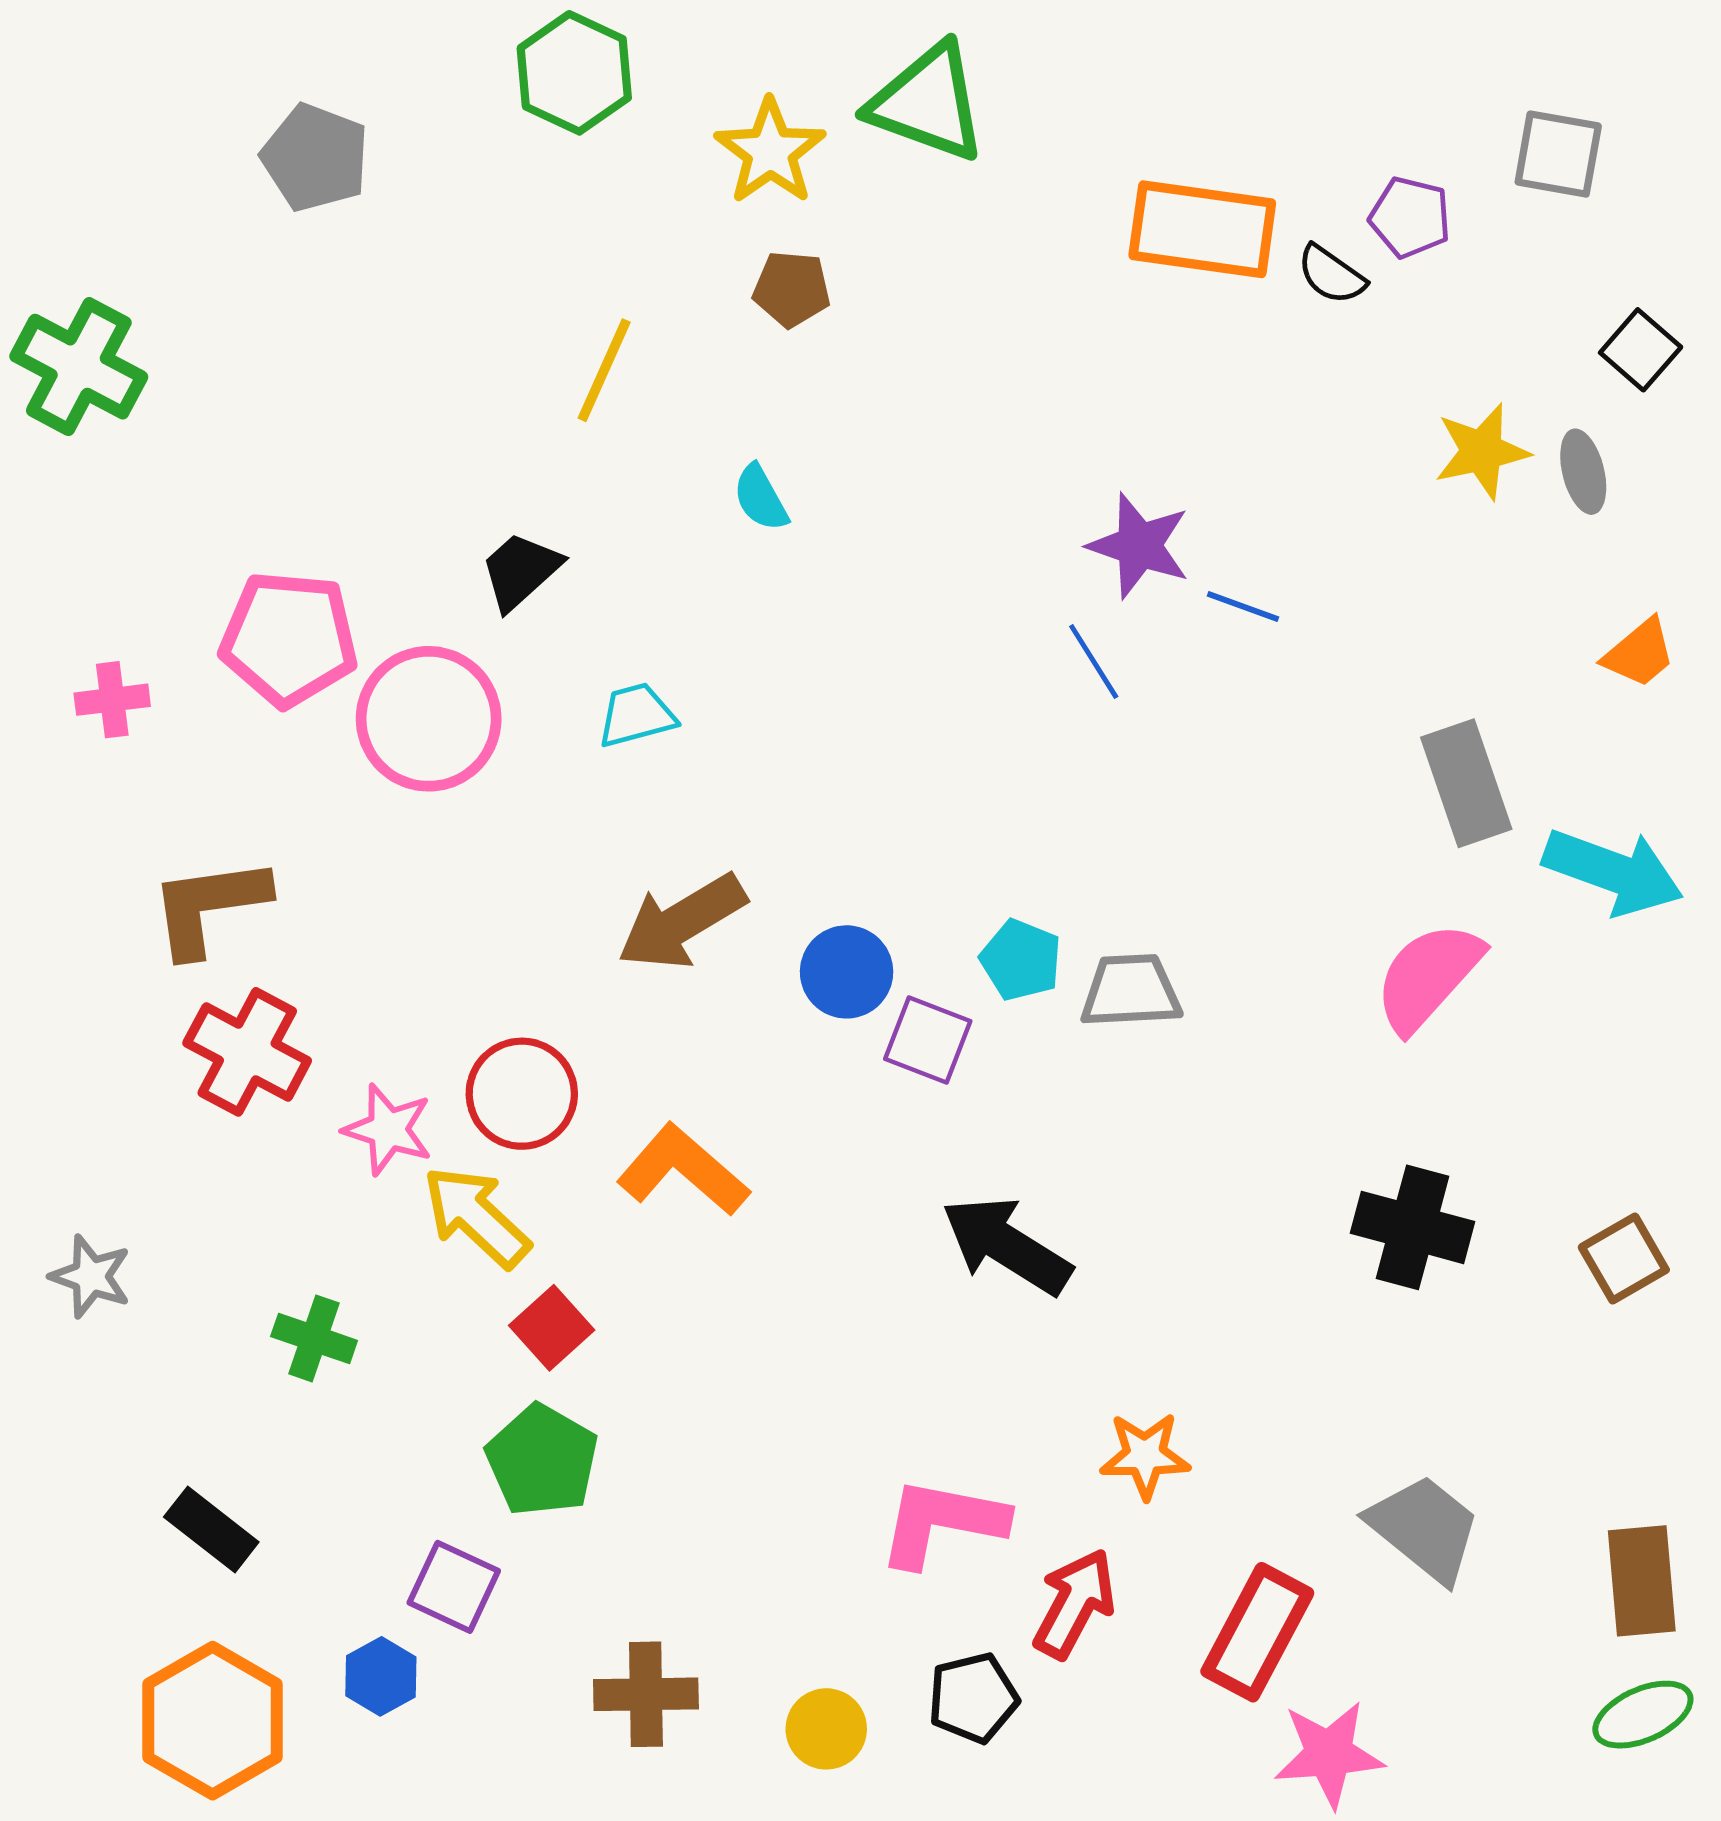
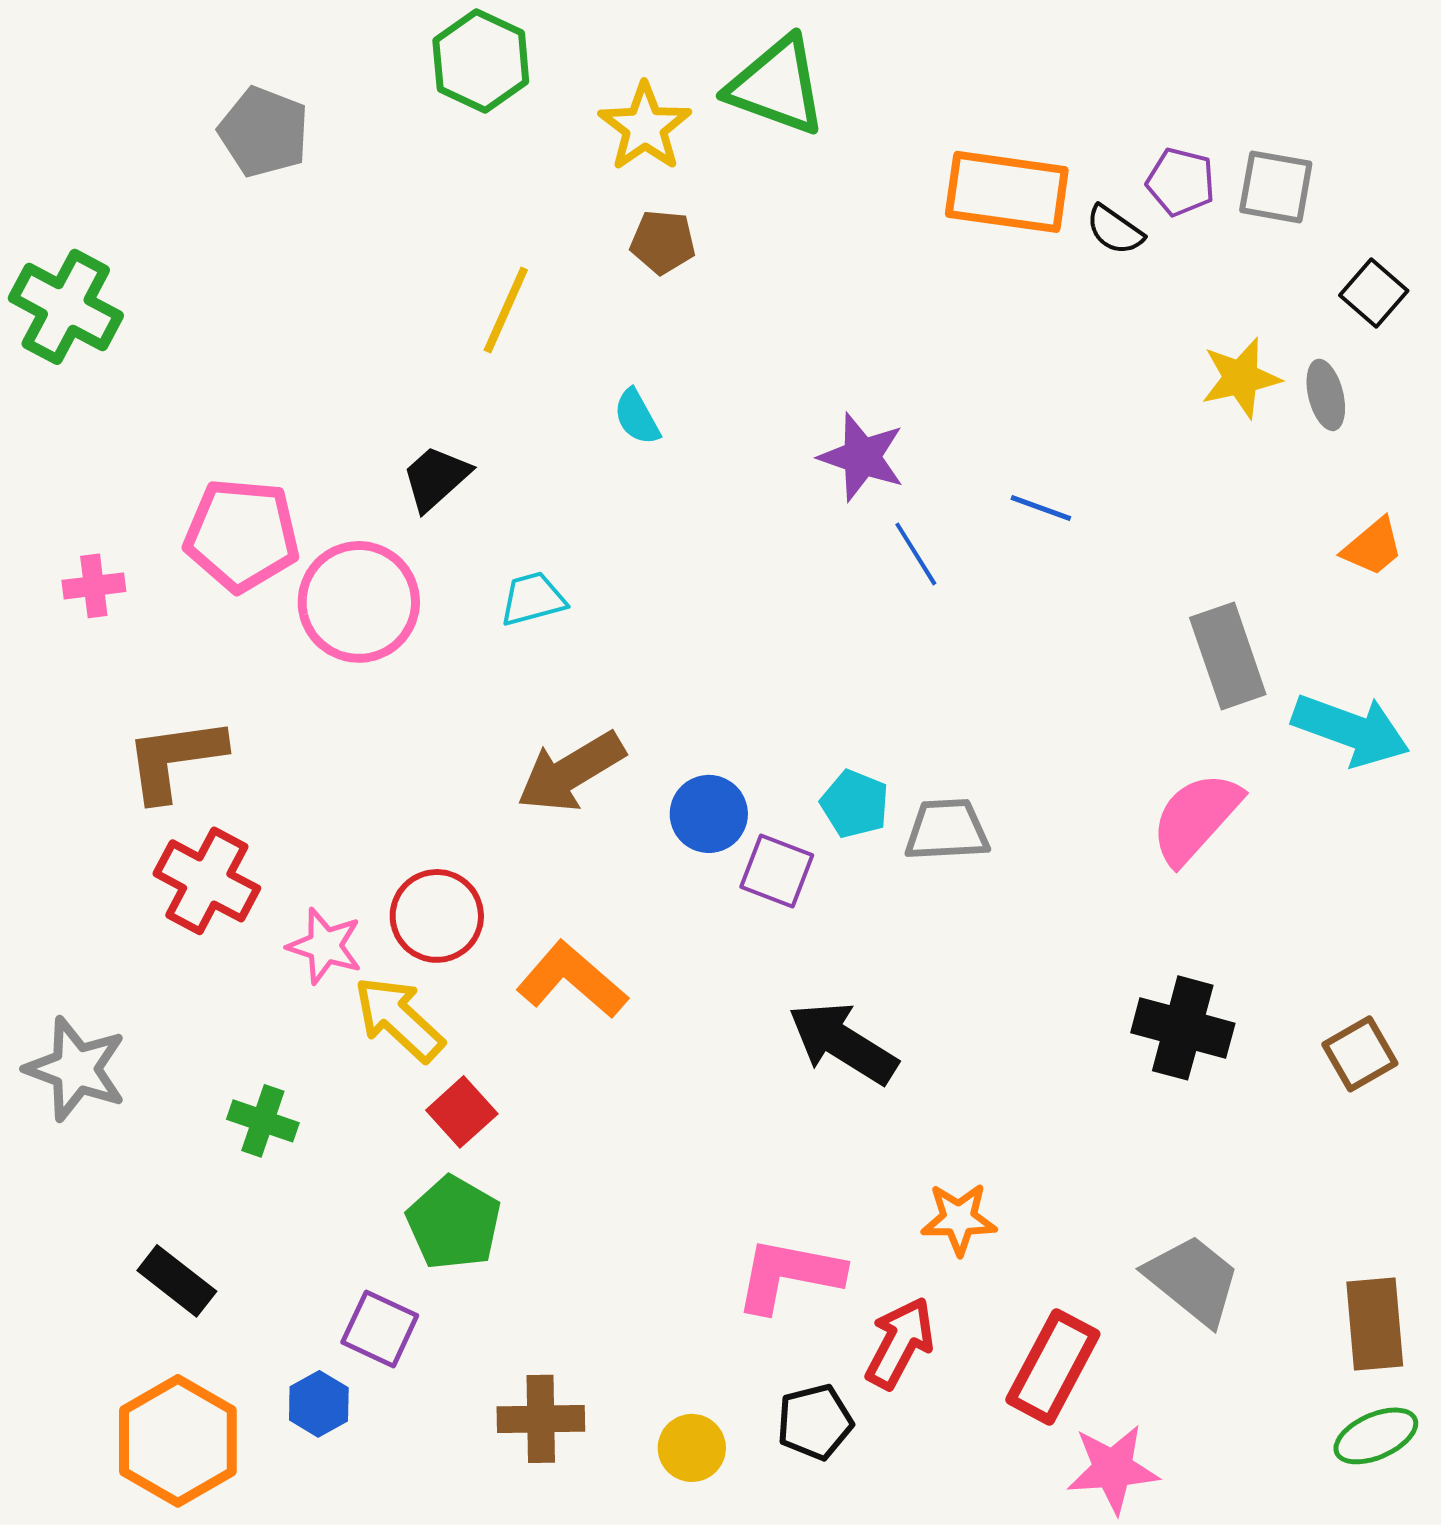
gray square: (1558, 154) -> (1276, 187), moved
purple star: (1139, 546) -> (862, 457), moved
gray star: (91, 1276) -> (76, 1069), size x1.5

